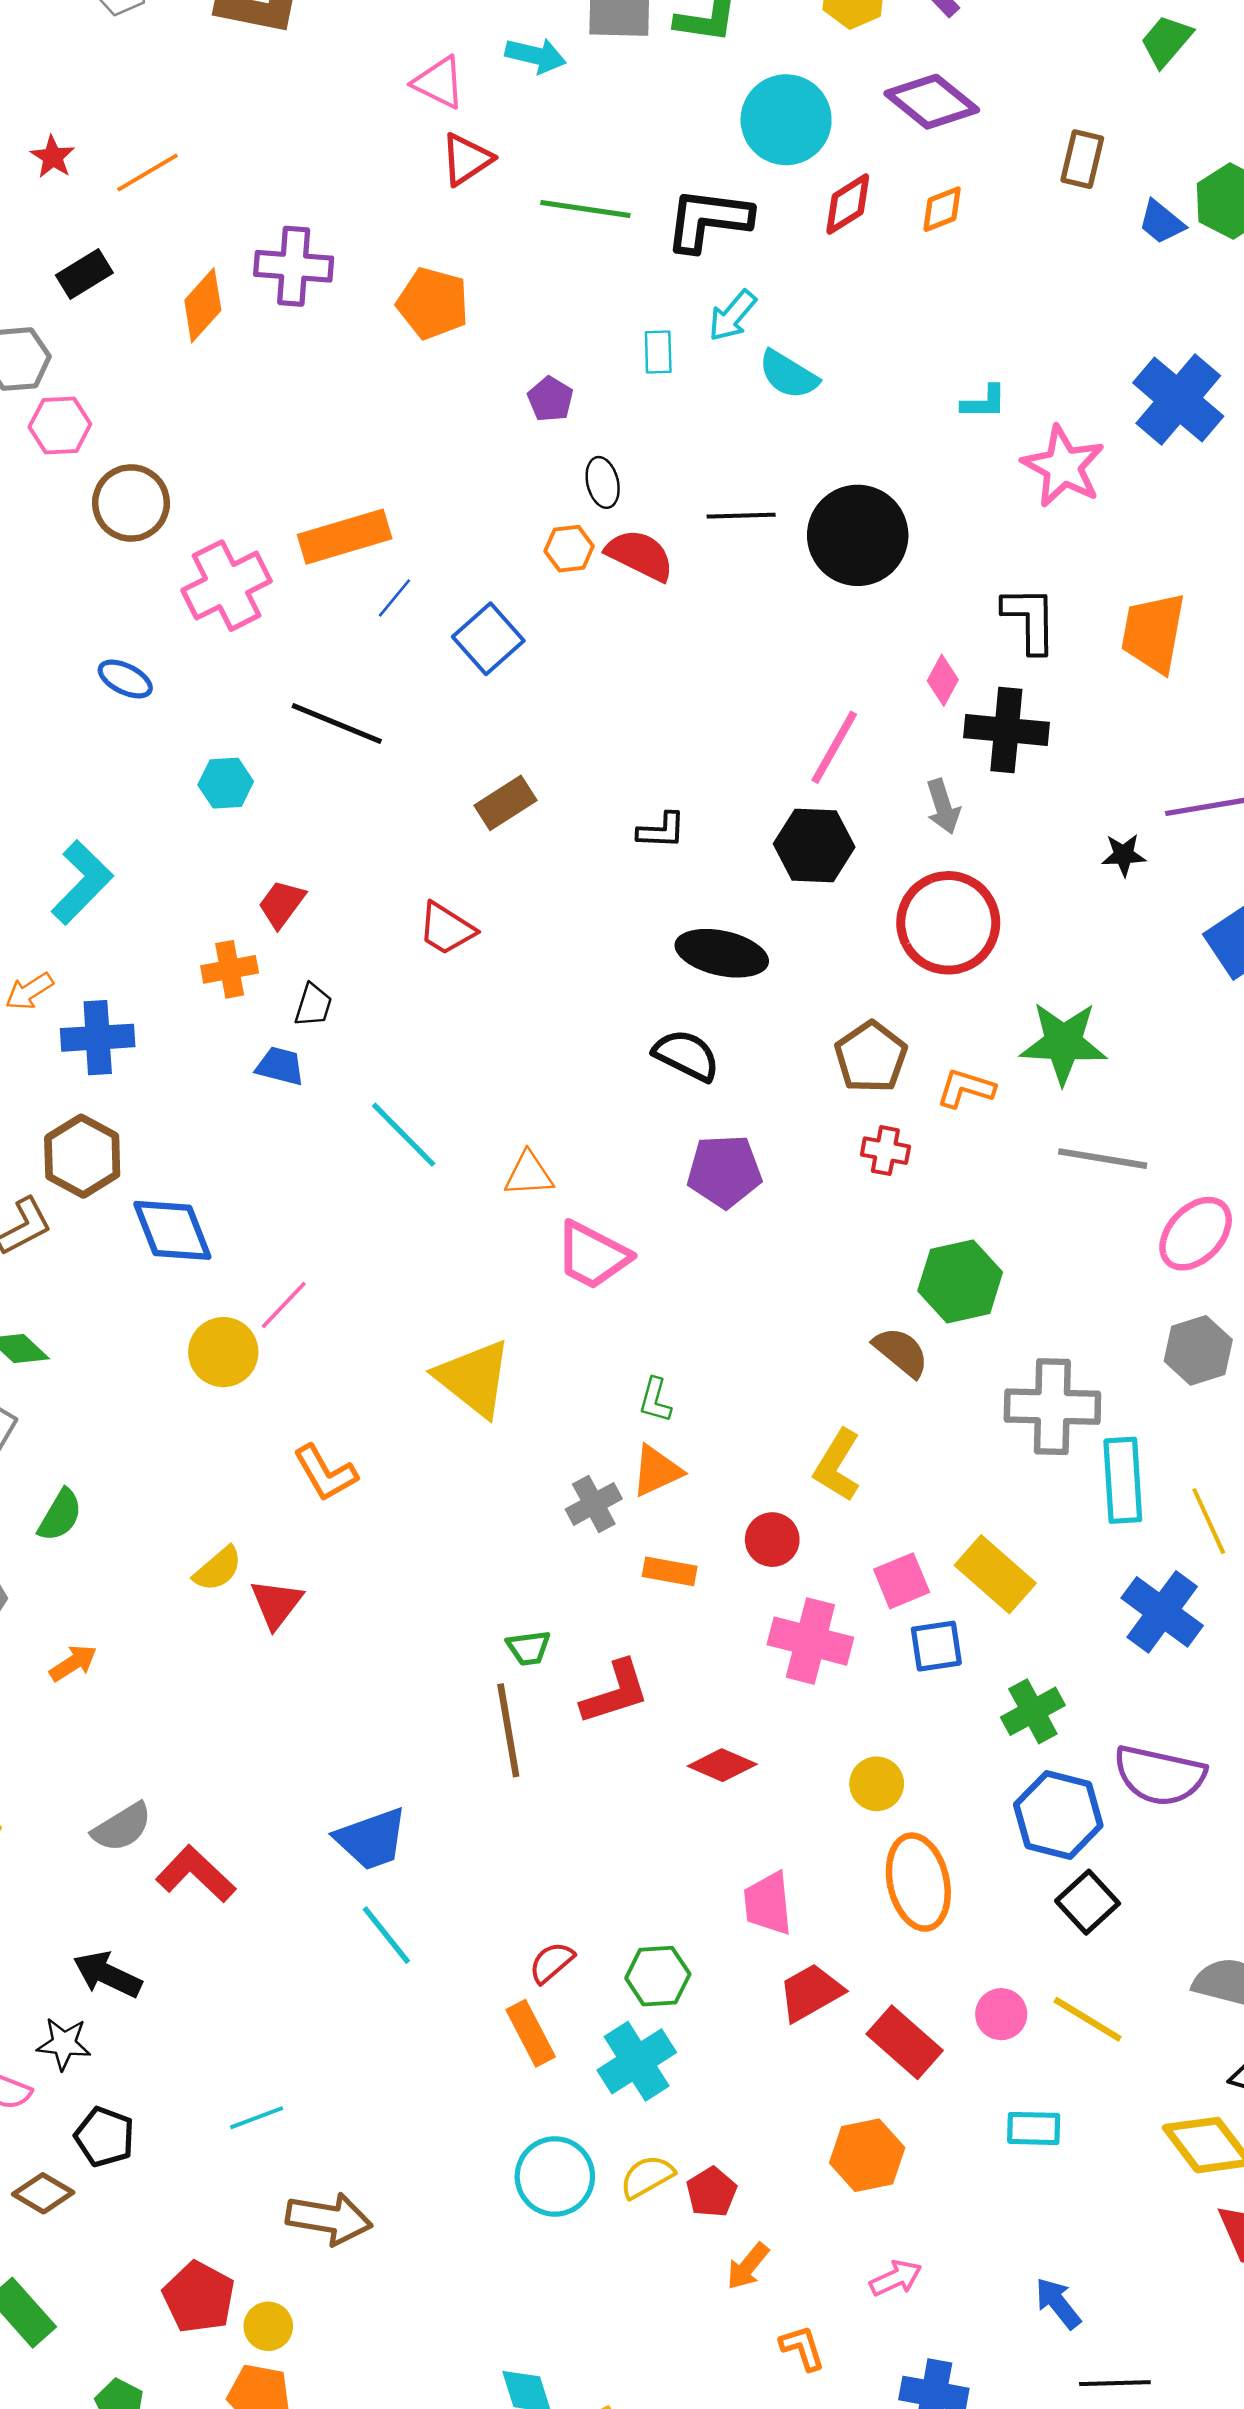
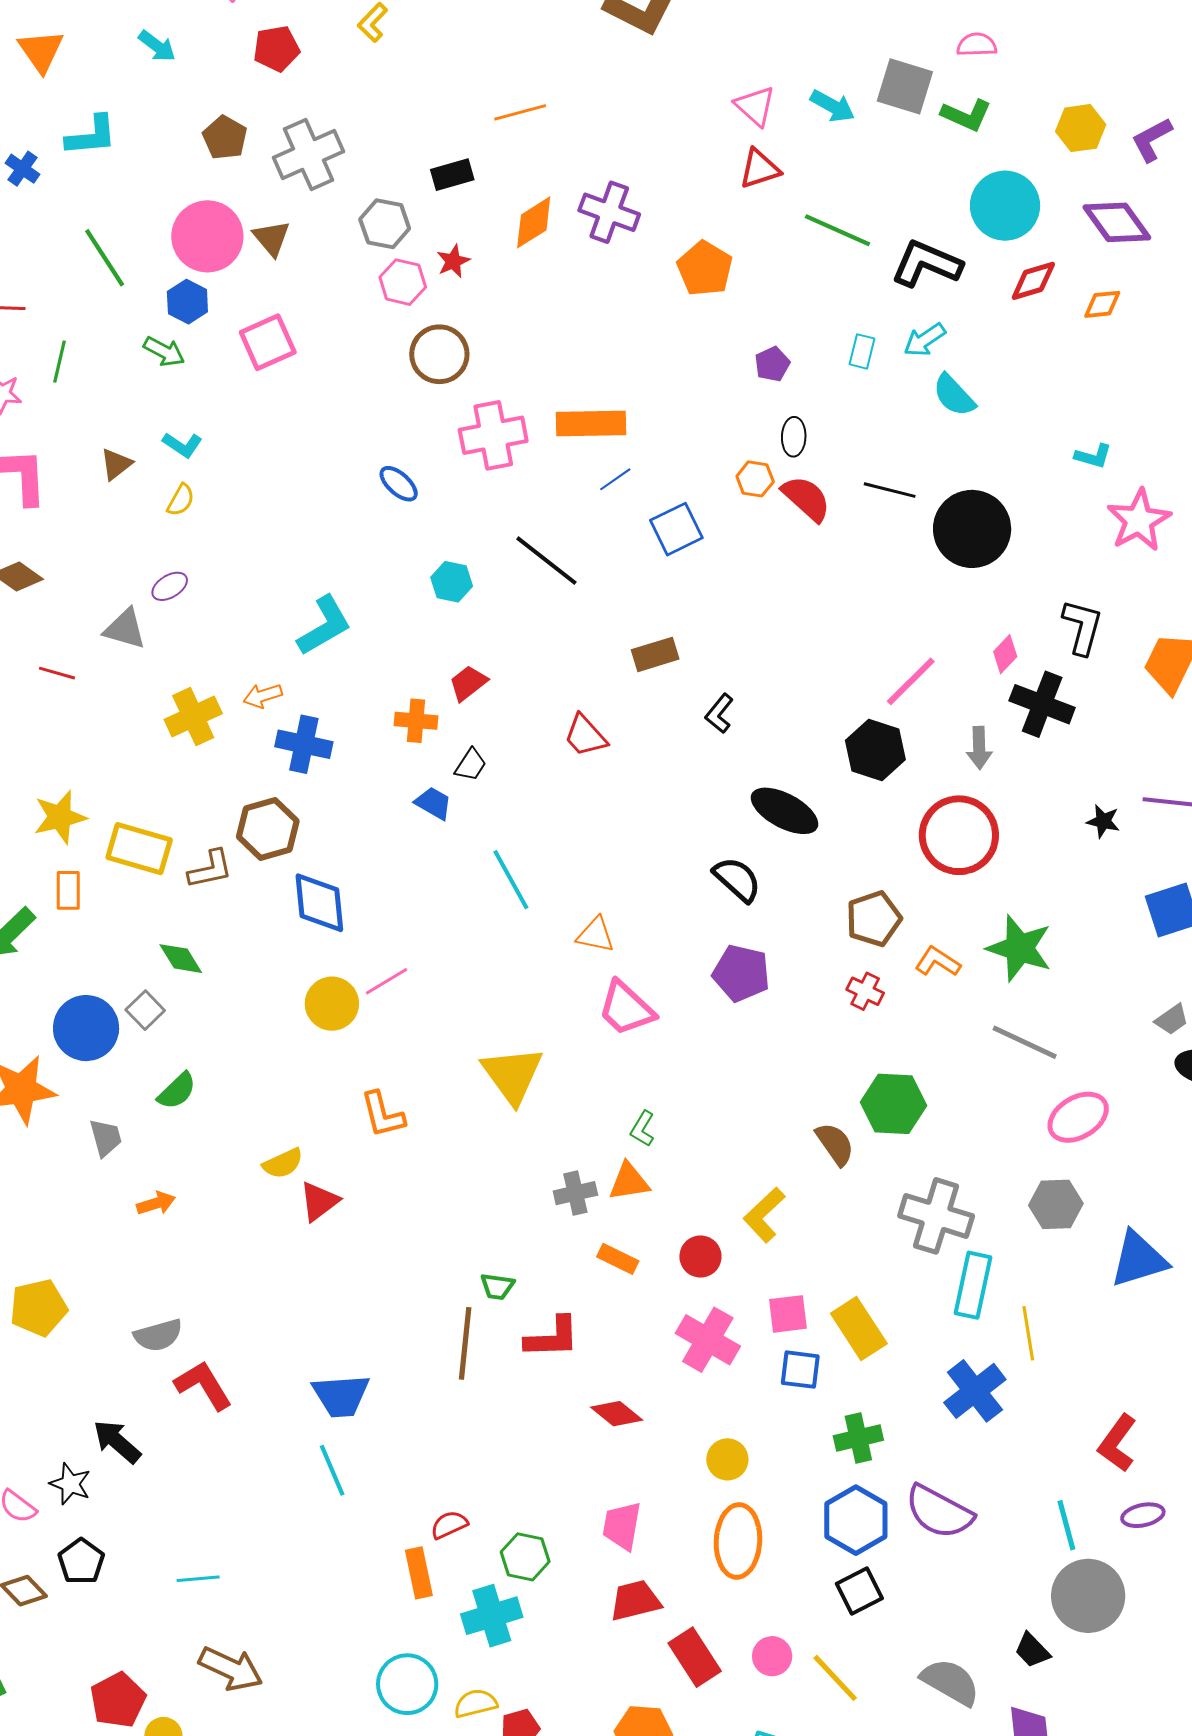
red star: (53, 157) -> (453, 261), moved
black L-shape: (661, 830) -> (719, 714), moved, turned 111

